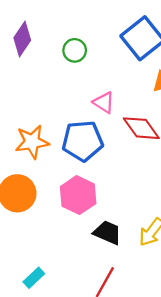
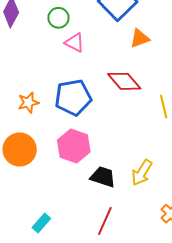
pink triangle: (104, 102) -> (75, 43), moved
orange star: (32, 142) -> (28, 103), size x0.7

